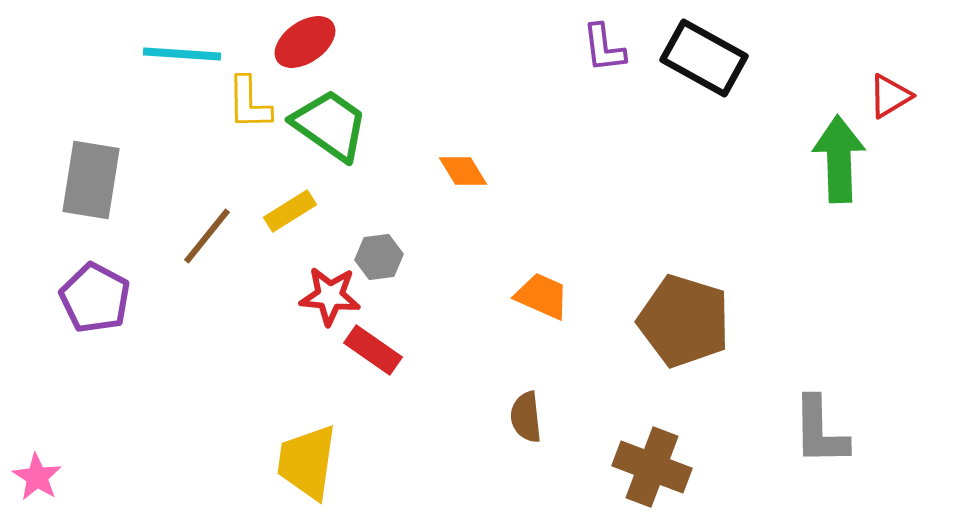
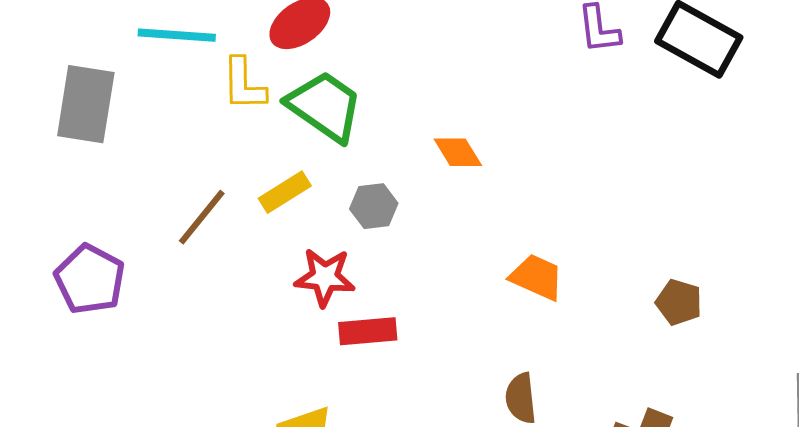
gray rectangle: (91, 180) -> (86, 104), moved
gray hexagon: (379, 257) -> (374, 206), moved
brown pentagon: (684, 321) -> (679, 302), size x0.5
red rectangle: (373, 350) -> (368, 331), turned -40

